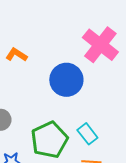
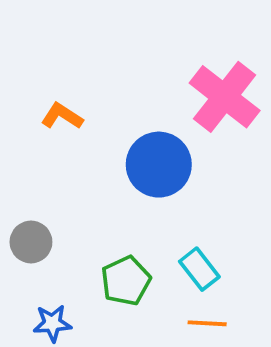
green pentagon: (49, 140) -> (126, 281), size x0.7

